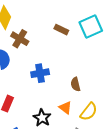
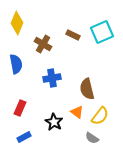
brown cross: (20, 39) -> (43, 44), moved
brown semicircle: (75, 84) -> (87, 89), size x1.5

